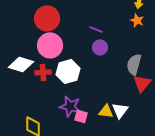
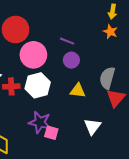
pink circle: (50, 45) -> (33, 55), moved
yellow triangle: (106, 111) -> (78, 91), moved

